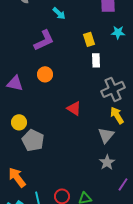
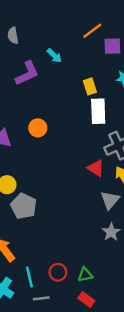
purple L-shape: (44, 40) -> (27, 73), moved
white rectangle: (96, 60) -> (98, 111), size x1.5
red triangle: (74, 108) -> (96, 168), moved

